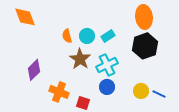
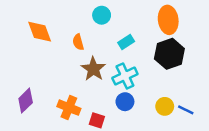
orange diamond: (25, 17) -> (40, 32), moved
cyan circle: (87, 36) -> (102, 15), moved
purple diamond: (34, 70) -> (26, 101), moved

